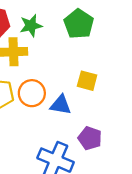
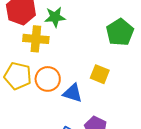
green pentagon: (79, 24) -> (120, 32), moved

